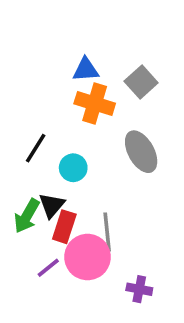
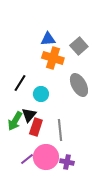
pink circle: (88, 257) -> (46, 157), moved
purple line: (48, 268) -> (27, 159), moved
purple cross: (139, 289) -> (67, 162), moved

